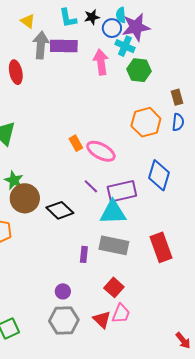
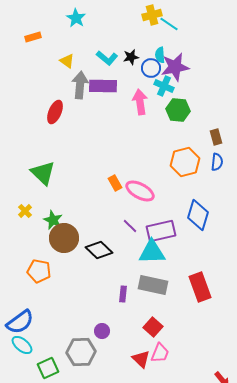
cyan L-shape: (68, 18) -> (107, 58), turned -40
red ellipse: (16, 72) -> (55, 112), turned 35
gray hexagon: (64, 320) -> (81, 352), moved

